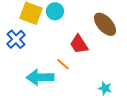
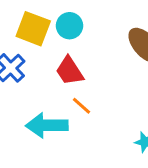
red trapezoid: (79, 44) -> (69, 71), moved

